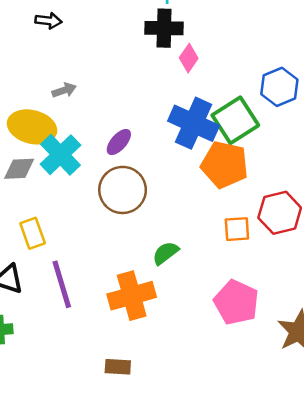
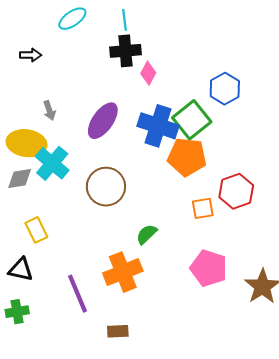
gray arrow: (64, 90) -> (49, 110), turned 96
purple ellipse: (119, 142) -> (103, 121), moved, size x1.6
purple line: (62, 284) -> (78, 294), moved

